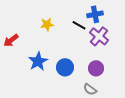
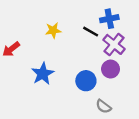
blue circle: (65, 67) -> (86, 81), moved
purple circle: (96, 68) -> (111, 69), moved

